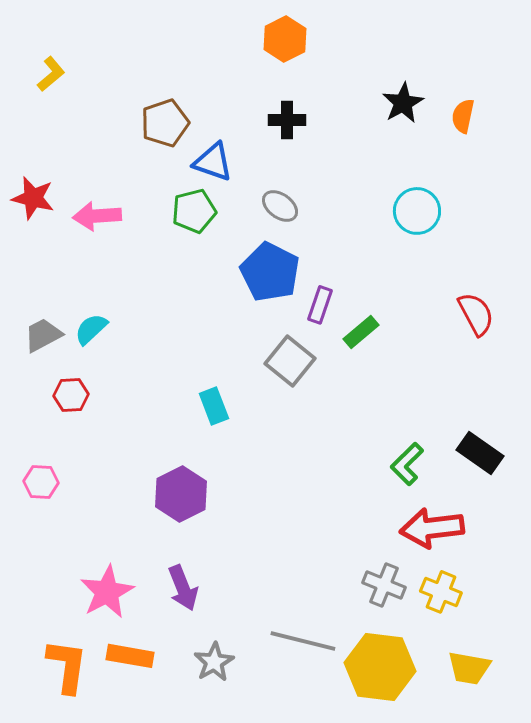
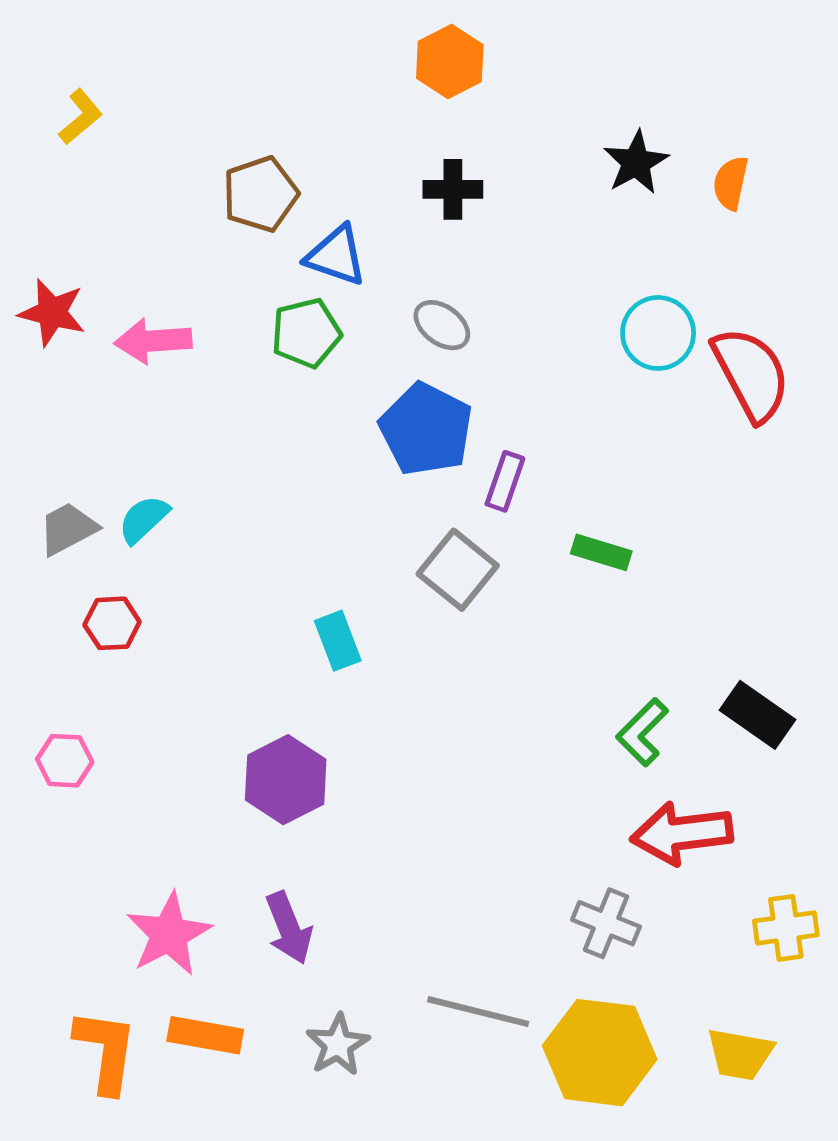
red semicircle: (476, 314) -> (751, 374), moved, size x1.4
green rectangle: (361, 332) -> (601, 552), moved, turned 57
yellow cross: (441, 592) -> (786, 928), moved, turned -30

